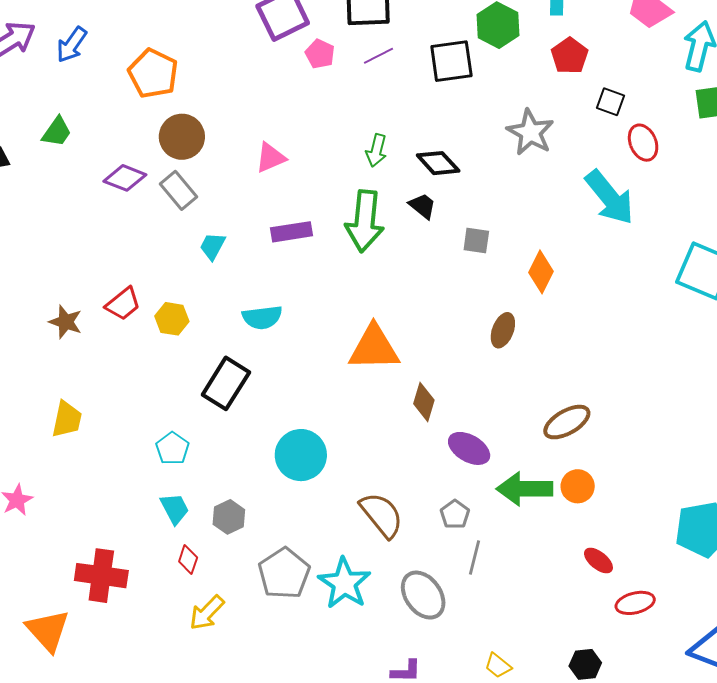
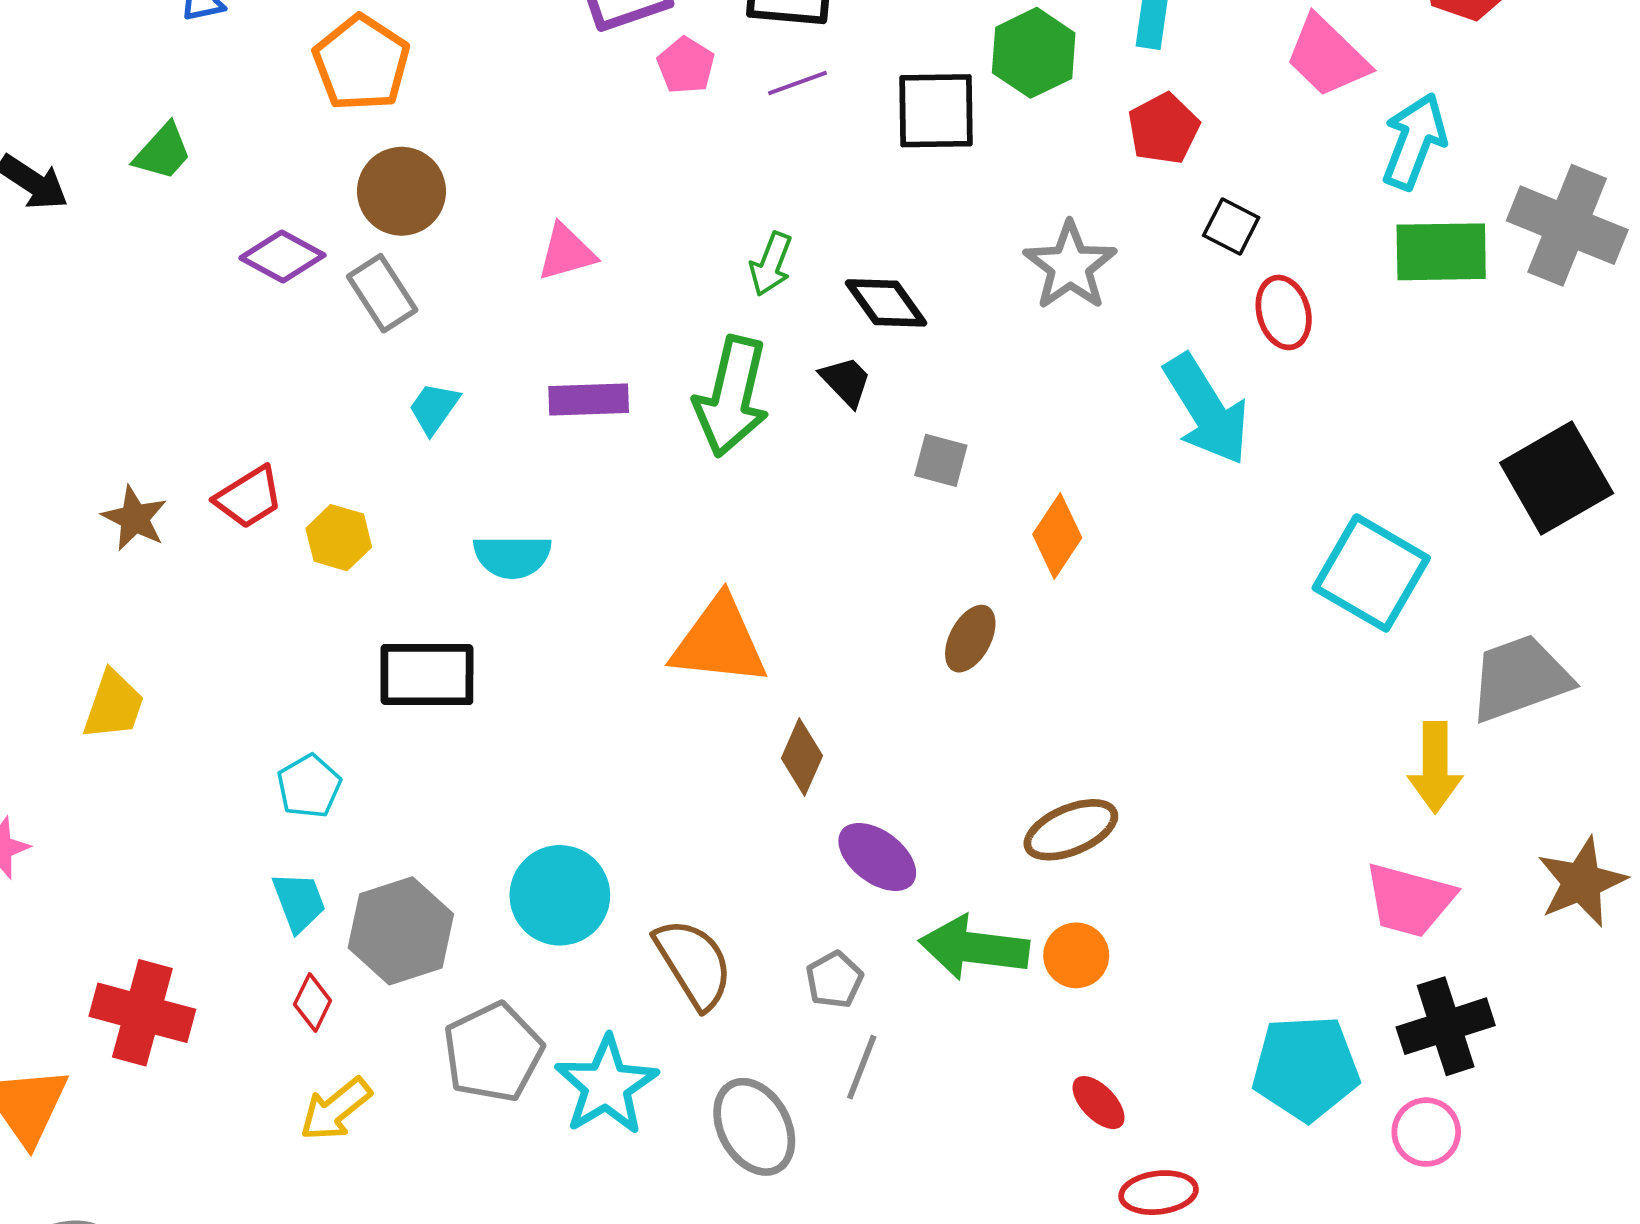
black rectangle: (226, 383) -> (427, 675), turned 51
cyan circle: (301, 455) -> (560, 895), moved
gray hexagon: (229, 517) -> (401, 931), size x1.6

